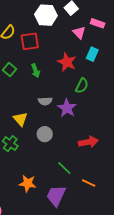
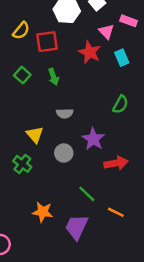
cyan rectangle: (92, 54) -> (122, 58), turned -48
red star: (67, 62) -> (90, 52), moved
green semicircle: (82, 86) -> (120, 104), moved
purple star: (67, 108) -> (93, 139), moved

